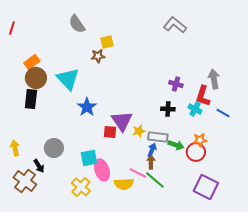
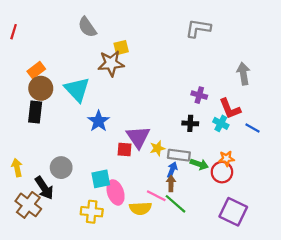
gray L-shape: (175, 25) -> (198, 28), turned -30
brown star: (98, 56) -> (111, 63), size x1.6
gray arrow: (214, 79) -> (243, 74), moved
red L-shape: (203, 96) -> (230, 109), turned -40
black arrow: (39, 166) -> (44, 188), size x1.5
yellow cross: (81, 187) -> (92, 212), turned -36

